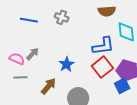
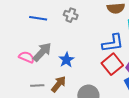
gray arrow: (33, 54) -> (42, 52), size x1.5
blue star: (66, 64) -> (66, 60), moved
gray line: (20, 77) -> (37, 86), moved

